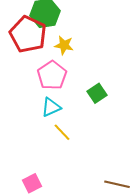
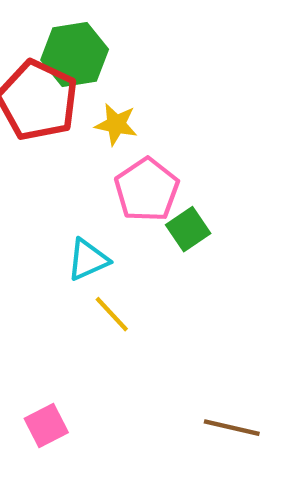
pink pentagon: (52, 75) -> (147, 190), moved

